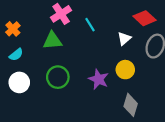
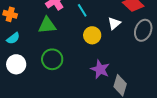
orange cross: (13, 29) -> (10, 14), turned -32
yellow circle: (125, 70) -> (92, 35), moved
purple star: (99, 79) -> (100, 69), moved

